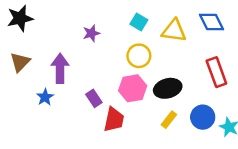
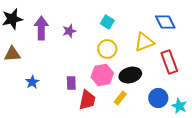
yellow triangle: (174, 31) -> (144, 42), moved, turned -30
brown triangle: (20, 62) -> (12, 54), turned 42
purple arrow: (60, 68) -> (41, 28), moved
purple rectangle: (94, 98) -> (71, 83), turned 32
yellow rectangle: (169, 120) -> (120, 98), moved

